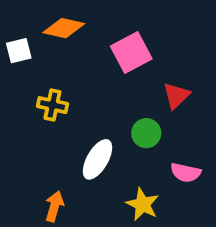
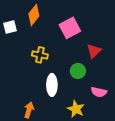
orange diamond: (64, 28) -> (34, 15), turned -65
yellow cross: (52, 105) -> (40, 55), moved
white ellipse: (97, 159) -> (52, 85), turned -30

